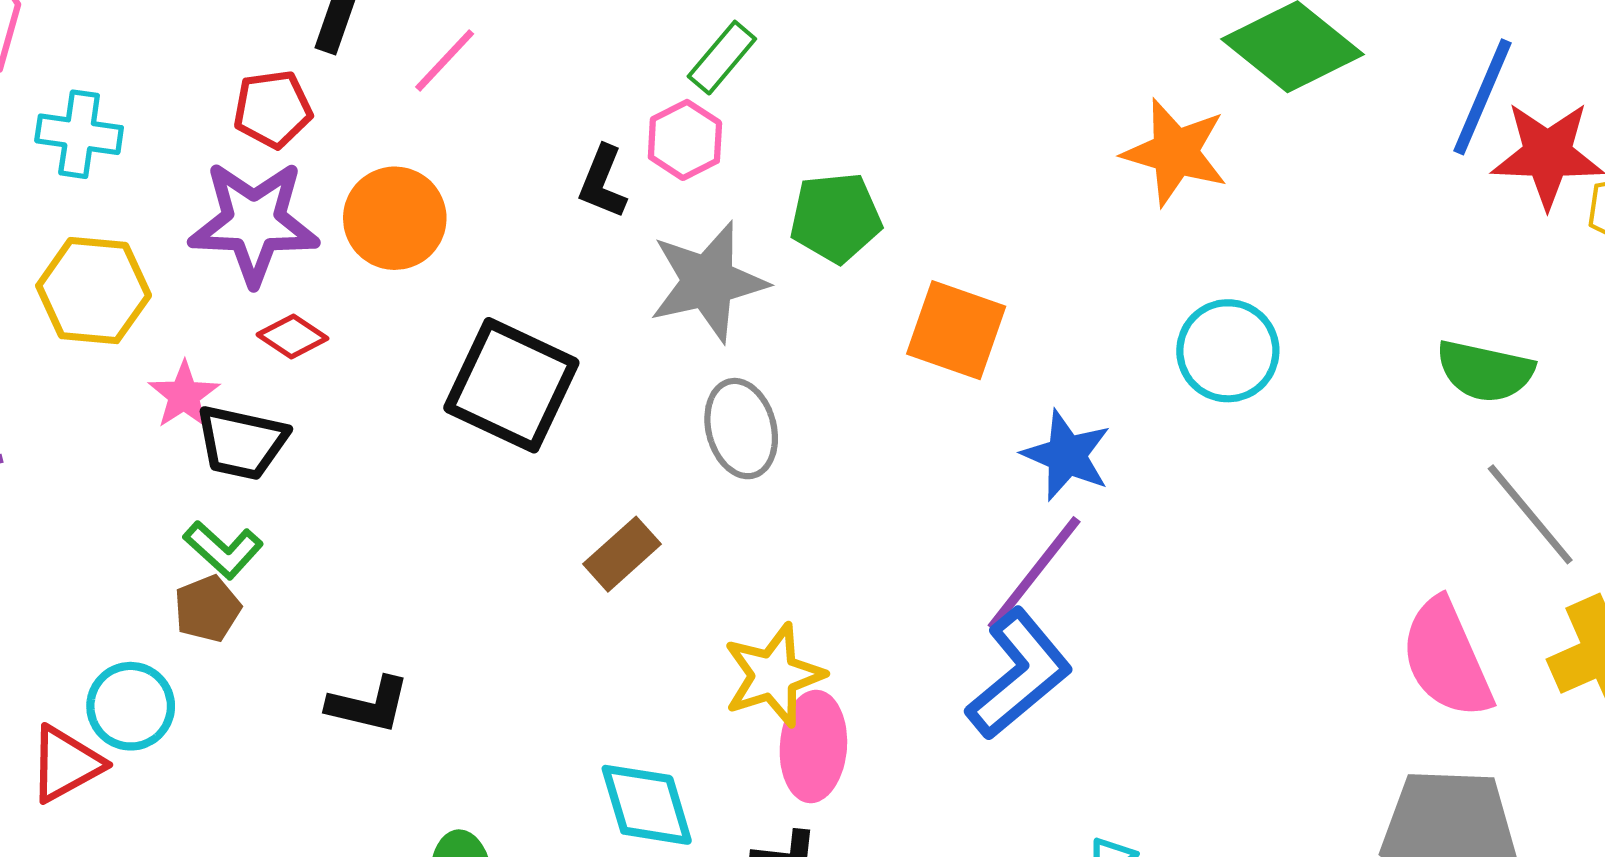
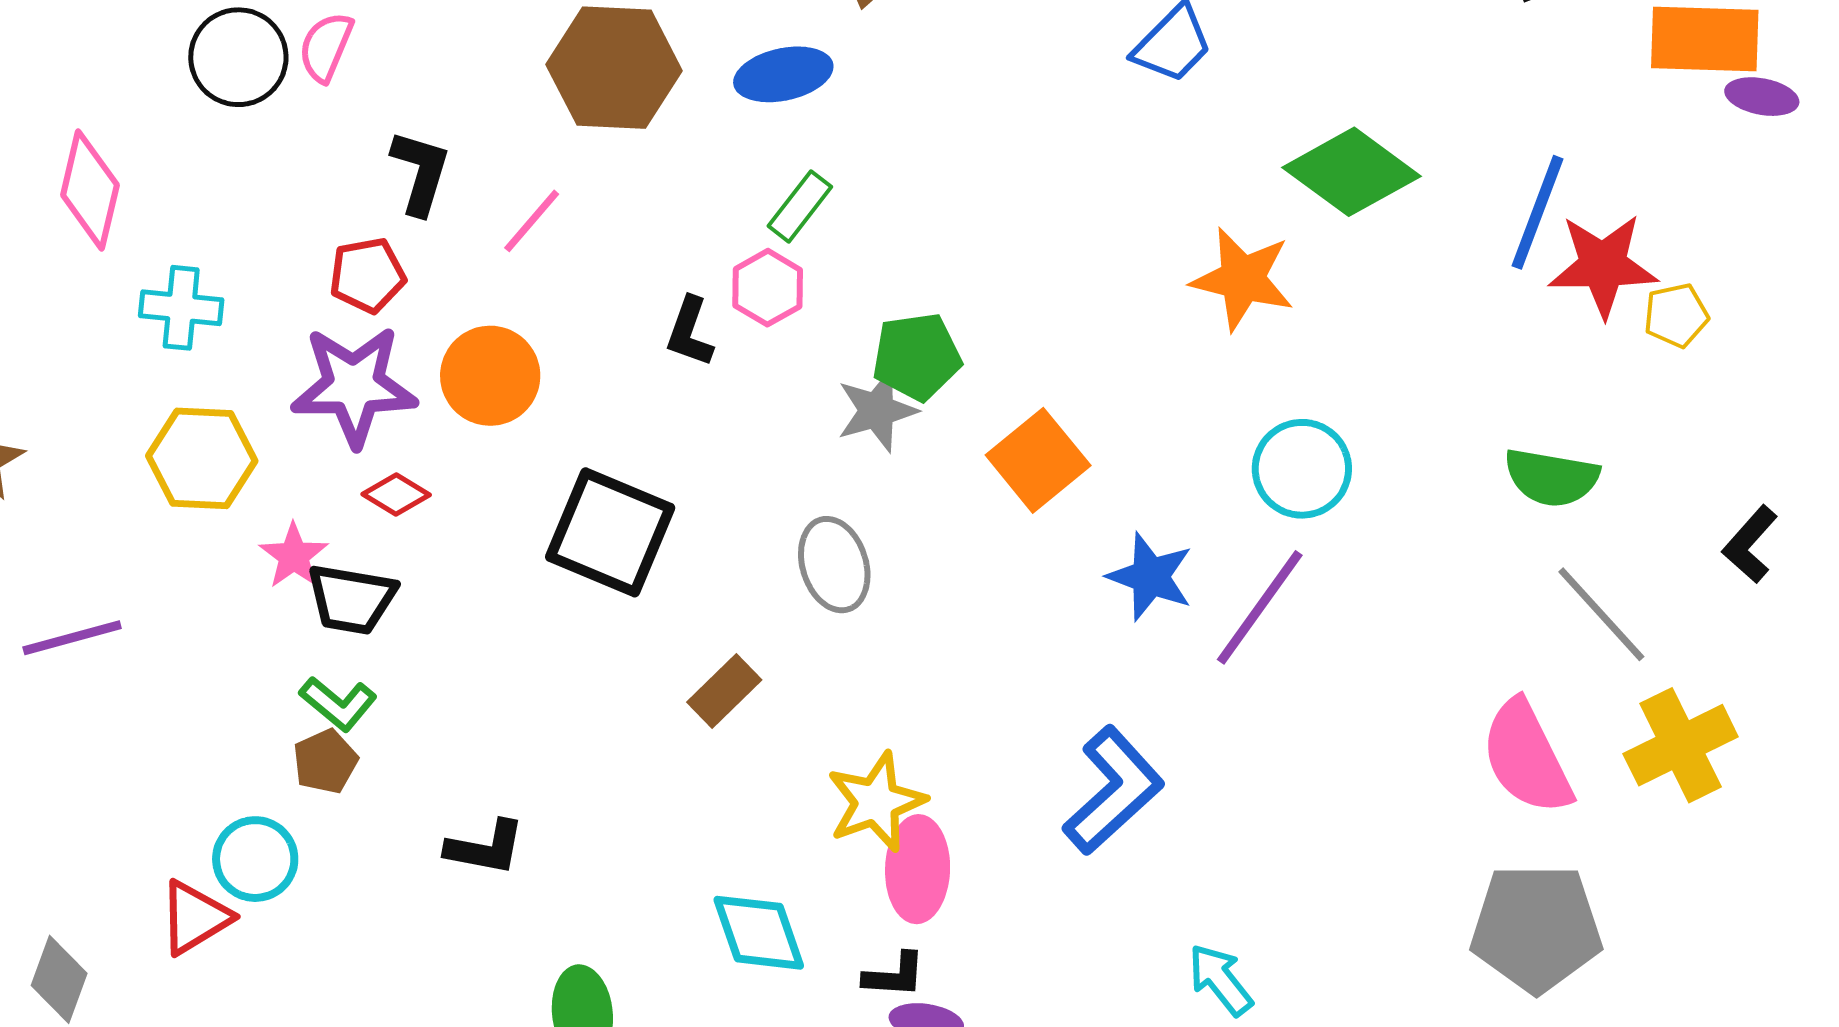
gray star: (708, 282) -> (877, 411), moved, size x0.7
orange square: (956, 330) -> (1038, 460), turned 34
purple line: (1034, 574) -> (1260, 607), moved

